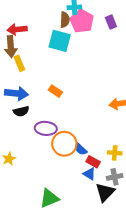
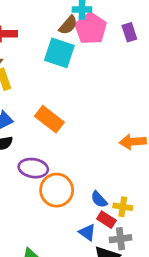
brown semicircle: (65, 20) -> (68, 25), turned 35
orange rectangle: (55, 91) -> (49, 119), size x1.5
blue semicircle: (81, 149) -> (99, 199), moved
red rectangle: (93, 162) -> (106, 220), moved

